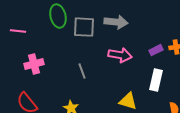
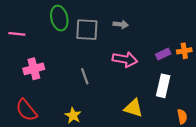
gray arrow: (116, 22) -> (121, 24), size x0.6

